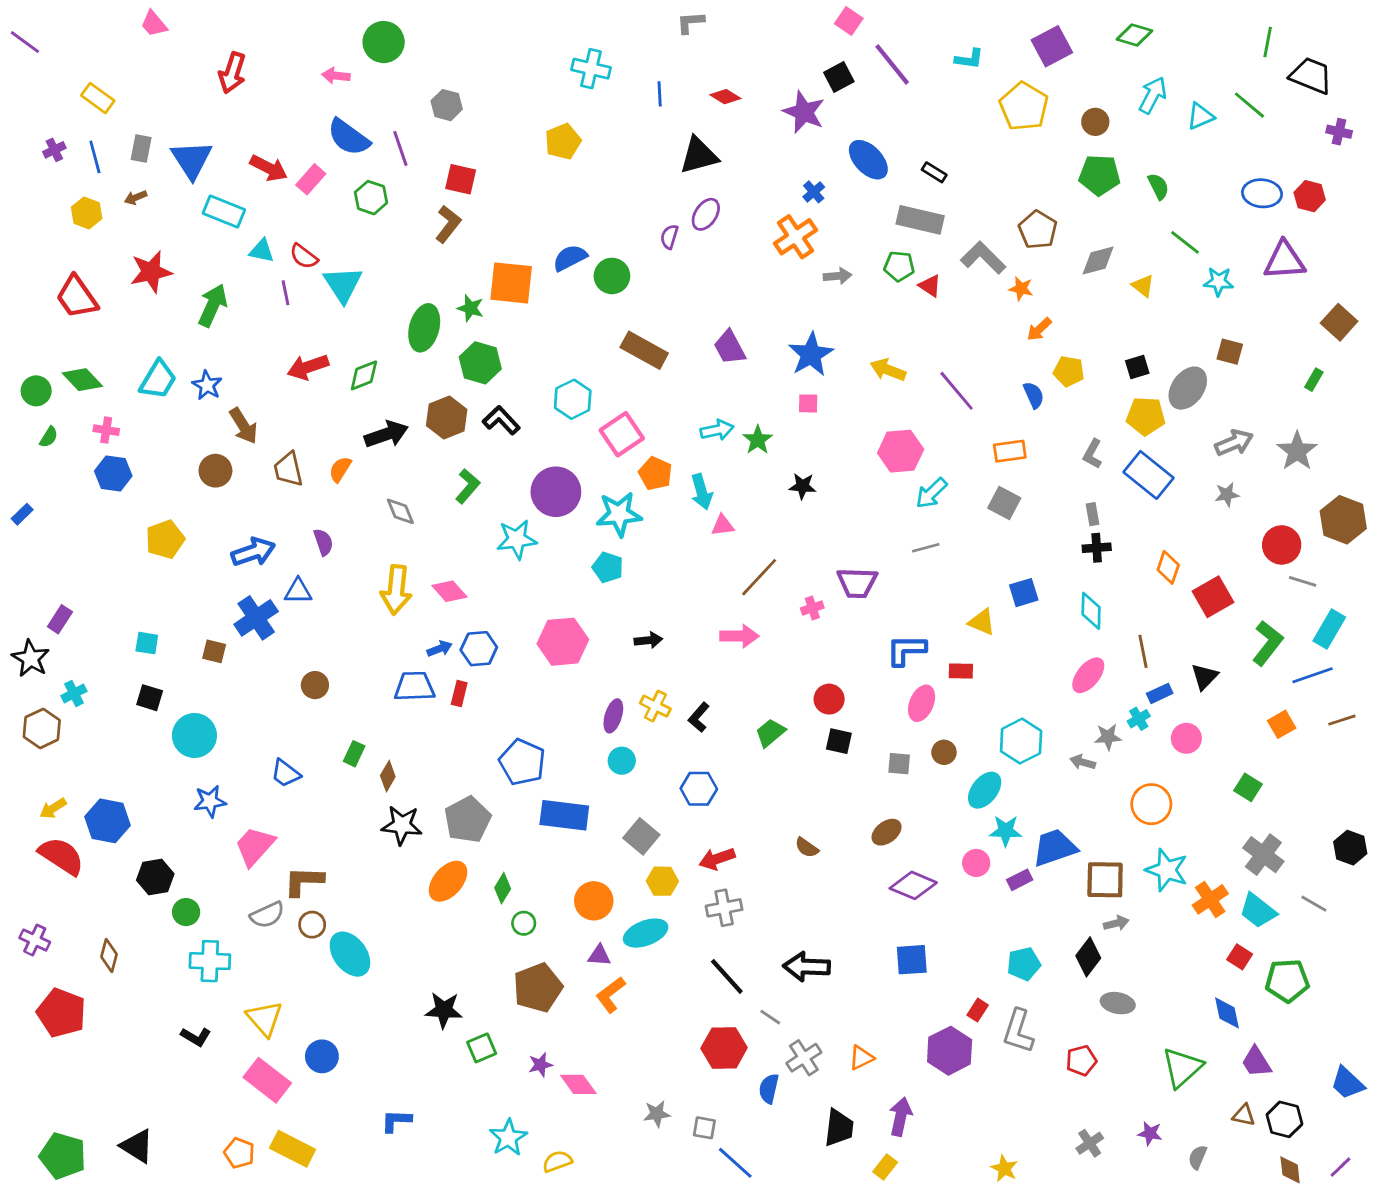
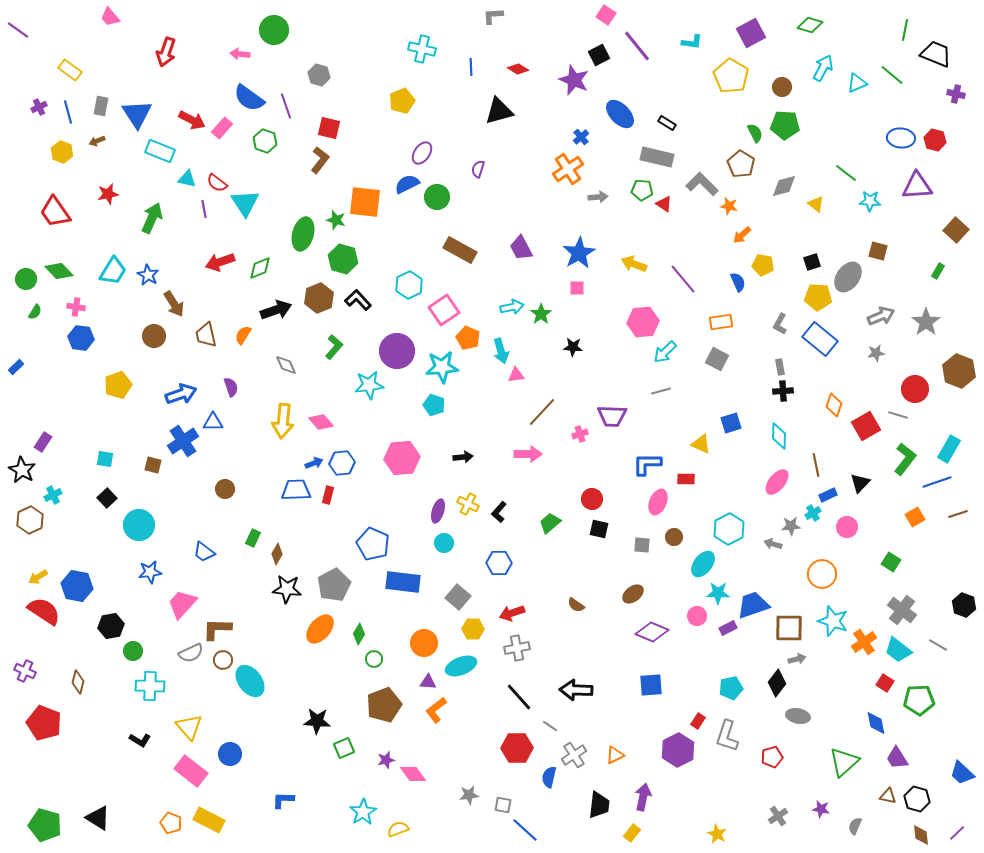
green semicircle: (1158, 186) -> (755, 133), moved
purple ellipse: (706, 214) -> (422, 153), moved
red star: (151, 272) -> (108, 194), size x0.7
gray line: (1303, 581) -> (898, 415), moved
black square: (150, 698) -> (107, 498), turned 30

